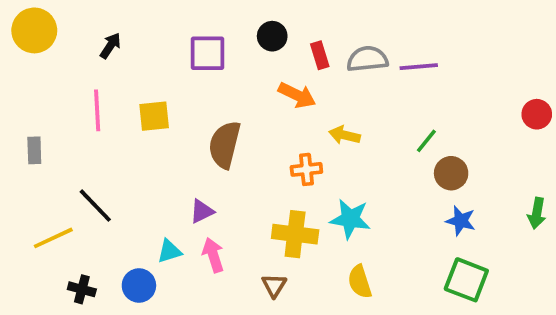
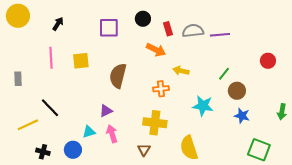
red circle: (537, 114) -> (268, 61), moved
cyan star: (350, 219) -> (203, 106), moved
green square: (466, 280) -> (259, 150), moved
yellow semicircle: (360, 282) -> (189, 148), size x1.4

